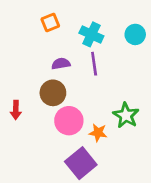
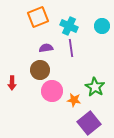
orange square: (50, 23) -> (38, 17), size x1.5
purple square: (81, 163) -> (89, 123), moved

